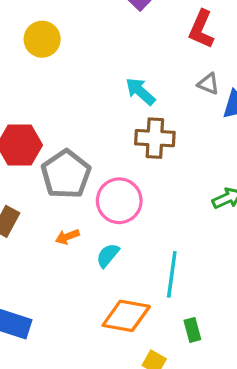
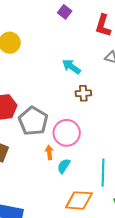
brown cross: (155, 138) -> (83, 93), size x0.7
orange arrow: (67, 237) -> (49, 152), moved, turned 112

